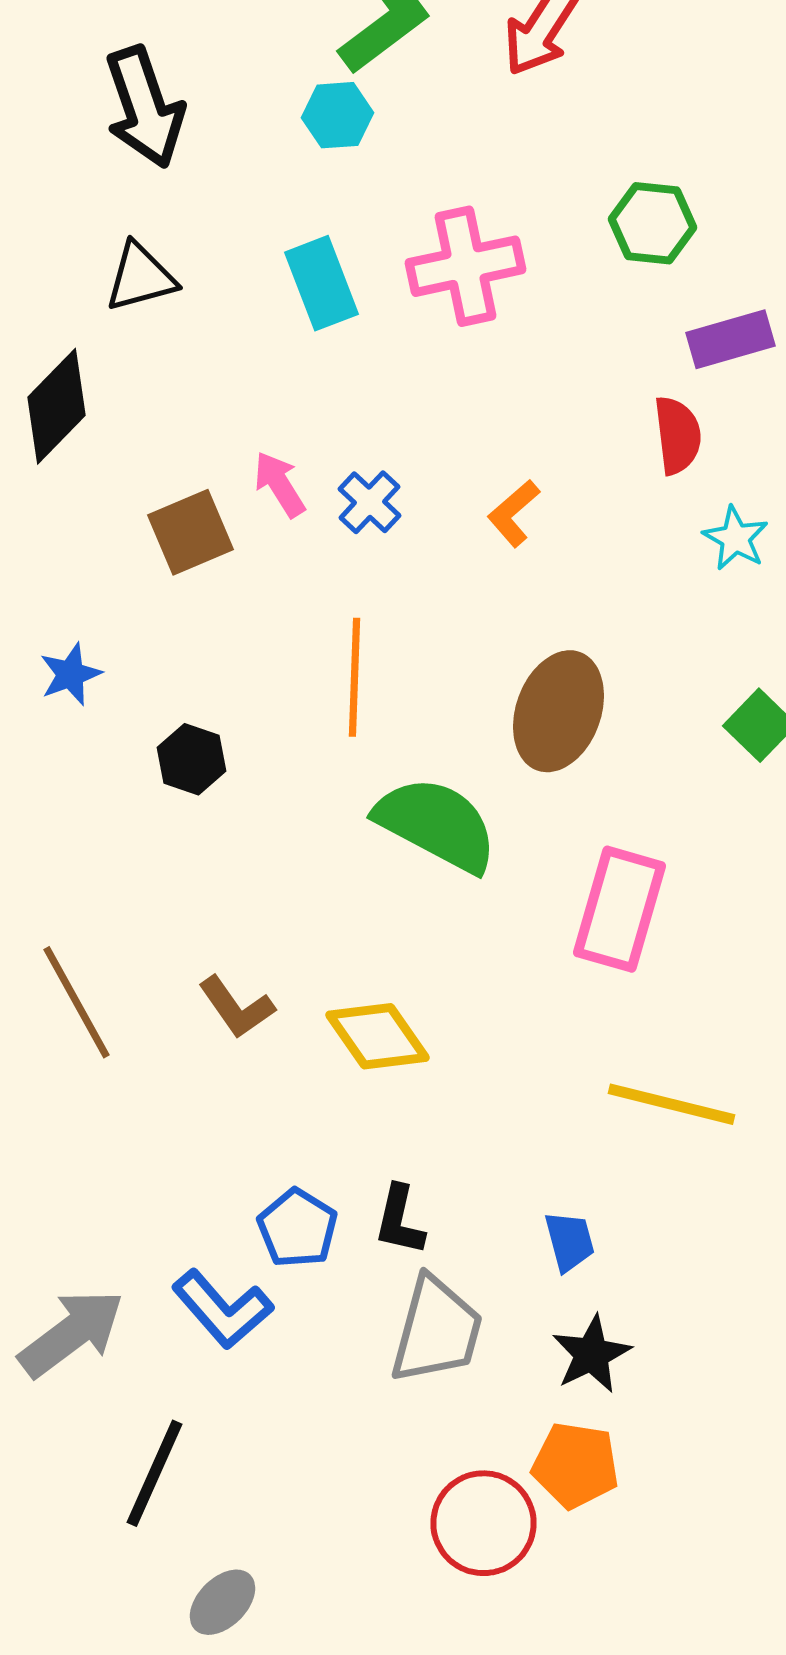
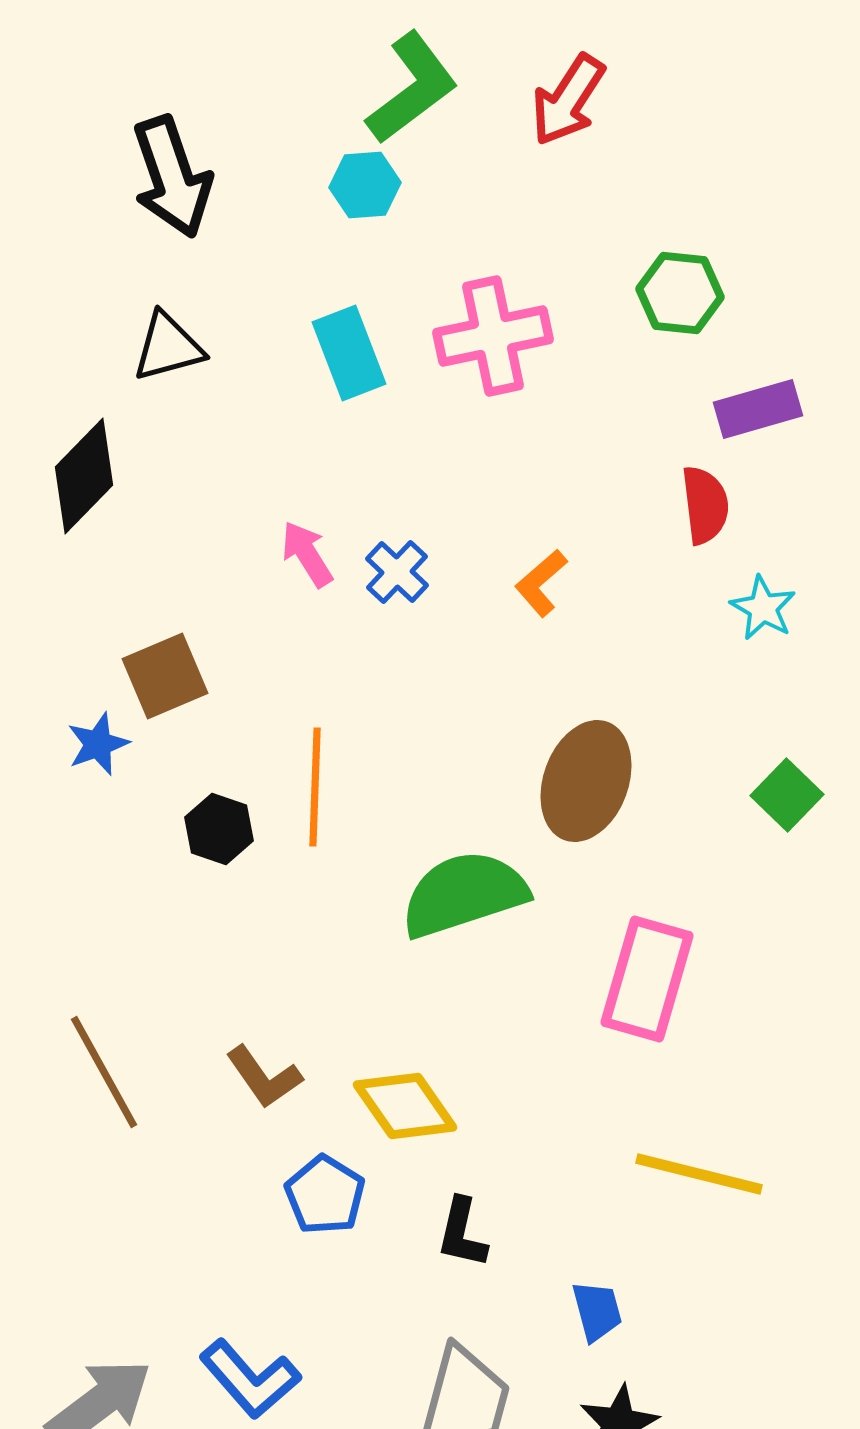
brown square: (190, 532) -> (165, 676), moved
orange line: (354, 677) -> (315, 787), moved
green semicircle: (436, 824) -> (464, 894), turned -46
black L-shape: (400, 1220) -> (462, 1233), moved
blue pentagon: (298, 1228) -> (325, 1195), moved

